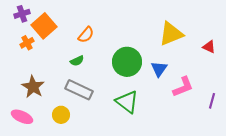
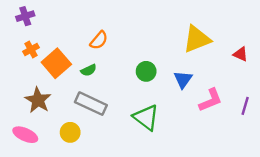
orange square: (44, 26) -> (56, 63), moved
green circle: (127, 62) -> (146, 71), size x0.6
purple line: (212, 101) -> (245, 106), moved

